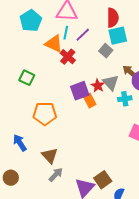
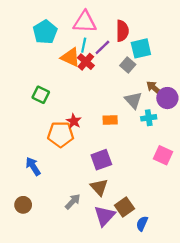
red semicircle: (113, 18) -> (122, 31), moved
red cross: (68, 57) -> (86, 62), moved
red star: (98, 86) -> (74, 121), moved
purple square: (80, 91) -> (101, 160), moved
orange rectangle: (90, 101) -> (110, 120), turned -64
brown triangle: (50, 156) -> (99, 187), moved

